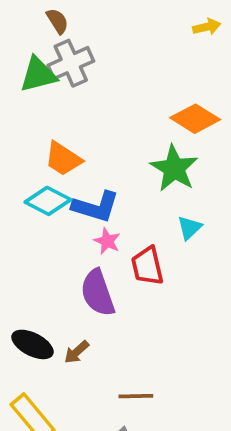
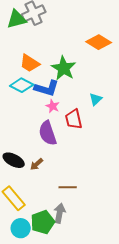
green star: (174, 168) -> (64, 68), moved

